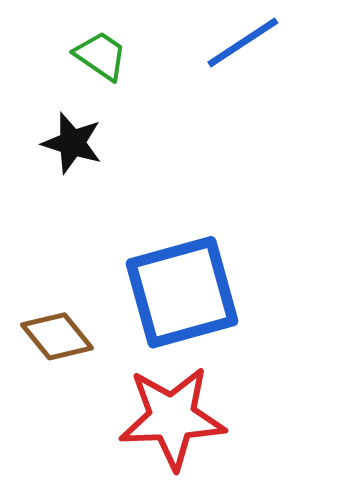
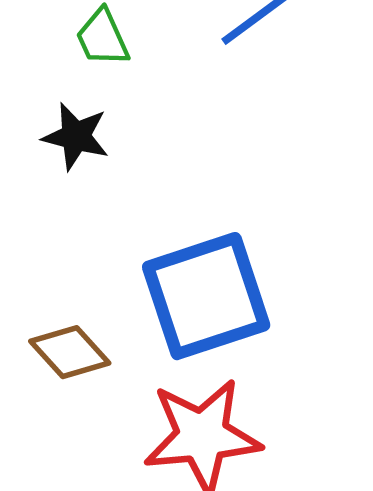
green trapezoid: (101, 56) -> (102, 38), turned -146

